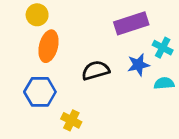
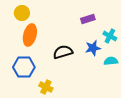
purple rectangle: (131, 23) -> (88, 19), size x0.6

